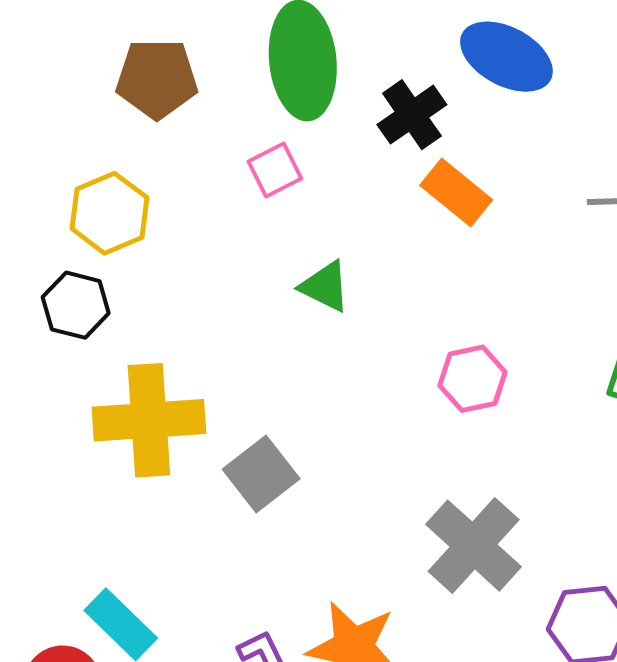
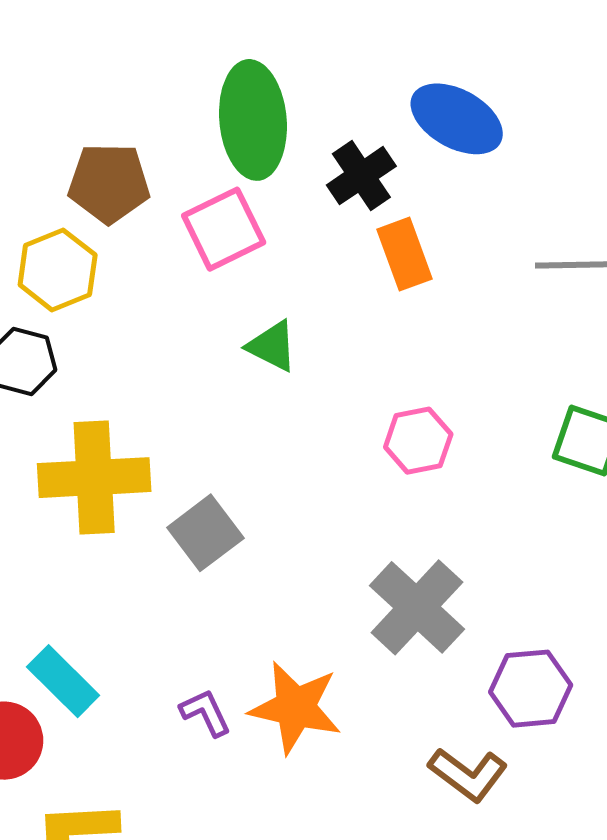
brown pentagon: (157, 79) -> (109, 183), moved
pink square: (275, 170) -> (224, 229), size x1.5
orange rectangle: (456, 192) -> (404, 254), turned 30

